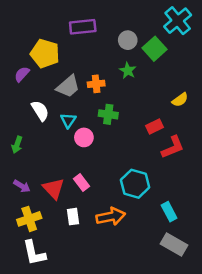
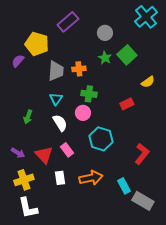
purple rectangle: (83, 27) -> (68, 22), turned -35
green square: (154, 49) -> (127, 55), moved
gray trapezoid: (68, 86) -> (56, 71), turned -45
white semicircle: (40, 111) -> (60, 123), moved
pink circle: (84, 137) -> (83, 113), moved
green arrow: (17, 145) -> (28, 117), moved
red L-shape: (173, 147) -> (142, 154), moved, turned -30
cyan hexagon: (135, 184) -> (101, 139), moved
cyan rectangle: (169, 212) -> (124, 186), moved

